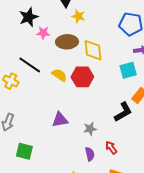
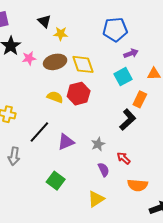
black line: (30, 65) -> (39, 132), moved, turned -70
green square: (24, 151) -> (56, 181), moved, turned 36

